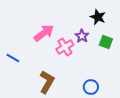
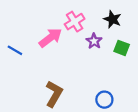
pink cross: (65, 47) -> (75, 22), moved
blue line: (13, 58) -> (15, 50), moved

